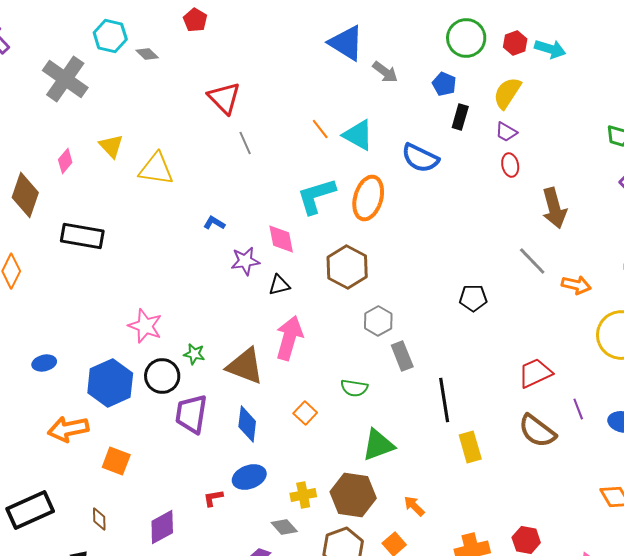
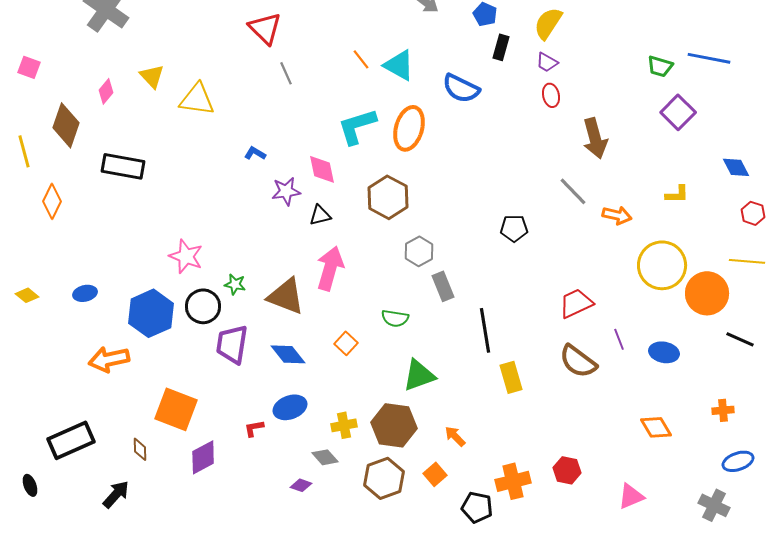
blue diamond: (247, 424) -> (288, 354), turned -45
orange square: (116, 461) -> (176, 409), moved, size x1.5

